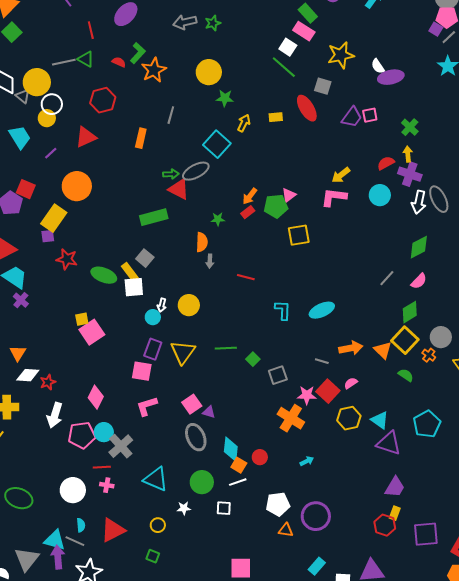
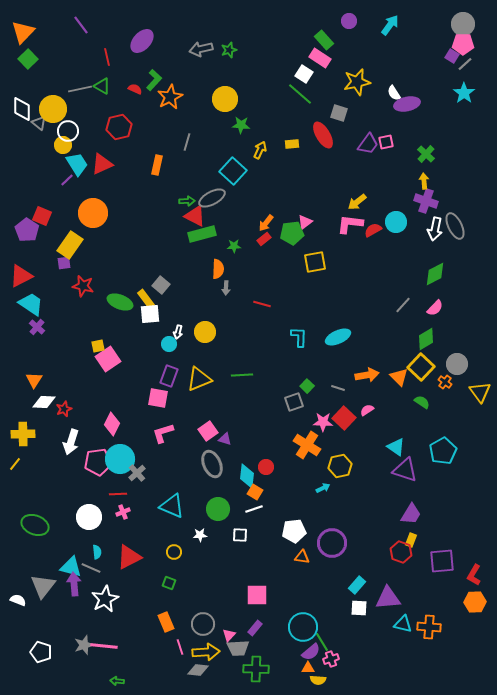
cyan trapezoid: (20, 137) -> (77, 164), moved
red semicircle: (386, 163) -> (373, 230), moved
green rectangle: (154, 217) -> (202, 234), moved
yellow triangle: (183, 352) -> (199, 379), turned 32
green square: (253, 359) -> (307, 386), moved
yellow hexagon: (349, 418) -> (340, 466), moved
cyan circle: (104, 432) -> (120, 459), size x1.5
gray cross: (121, 446) -> (137, 473), size x0.7
red circle: (260, 457) -> (266, 467), moved
pink cross: (107, 485) -> (123, 512), turned -32
cyan rectangle: (317, 566) -> (357, 585), moved

